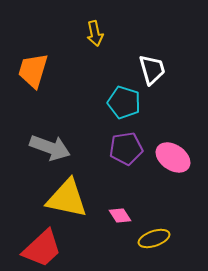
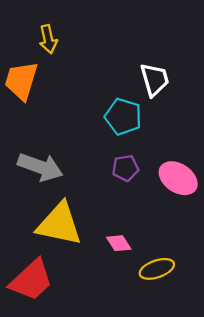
yellow arrow: (95, 33) -> (48, 39), moved
purple pentagon: (126, 148) -> (125, 168), size x0.7

